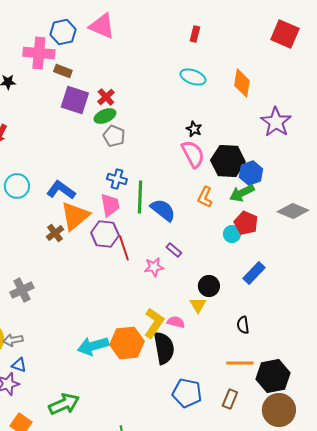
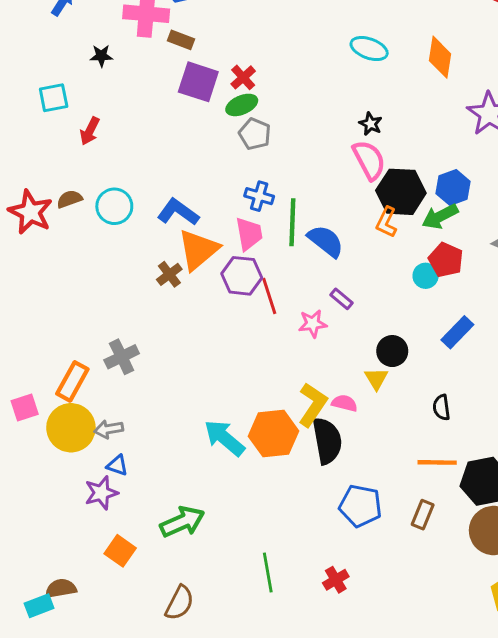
black hexagon: (228, 161) -> (401, 192), moved
cyan arrow: (93, 346) -> (224, 438), turned 56

